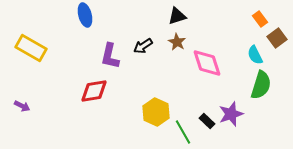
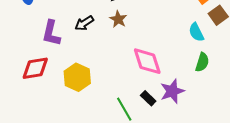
pink diamond: (207, 63) -> (147, 61), moved
green semicircle: (261, 85) -> (202, 62), size x0.7
yellow hexagon: (156, 112) -> (77, 77), moved

